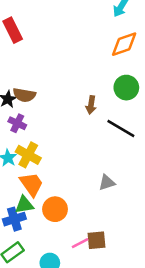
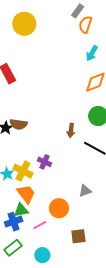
purple cross: (17, 123) -> (45, 162), moved
orange circle: (55, 209) -> (59, 208), moved
pink line: (80, 243) -> (40, 225), moved

